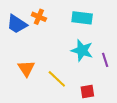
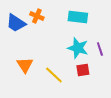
purple line: (105, 60) -> (100, 49), moved
red square: (87, 91) -> (83, 70), moved

